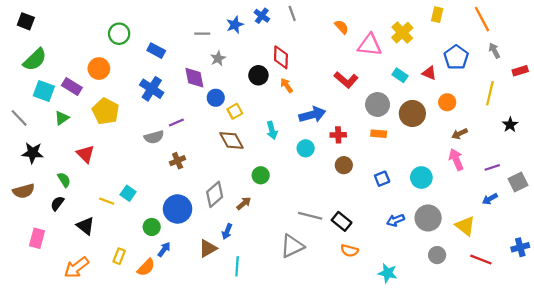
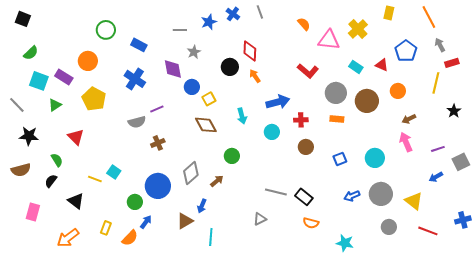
green semicircle: (35, 60) -> (31, 53), size x0.7
red rectangle: (520, 71) -> (452, 63), moved
gray triangle: (292, 246) -> (260, 219), size x0.6

